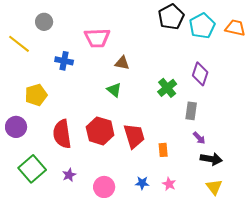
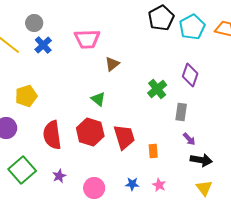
blue cross: (64, 61) -> (43, 45), moved, turned 36
brown triangle: (122, 63) -> (112, 64), turned -49
green triangle: (114, 90) -> (98, 99), moved

